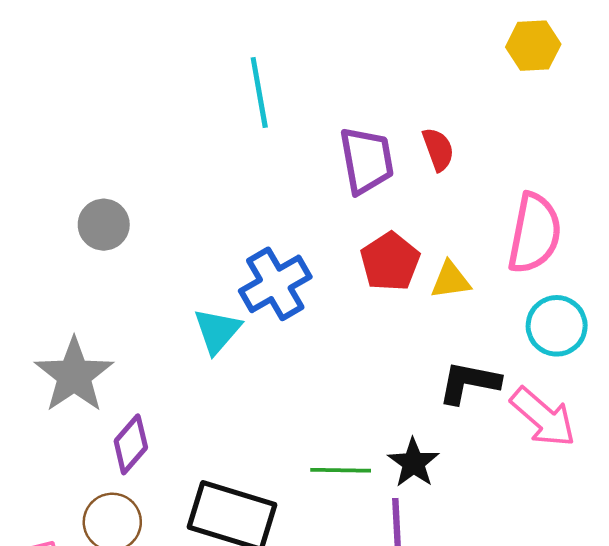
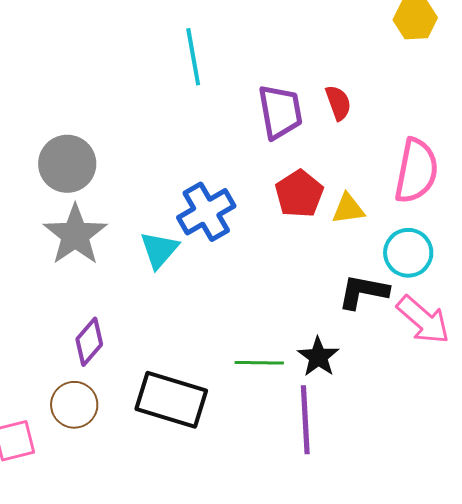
gray circle: (104, 225) -> (67, 164), size x1.4
cyan circle: (557, 326) -> (408, 253), moved
gray star: (74, 375) -> (75, 235), moved

